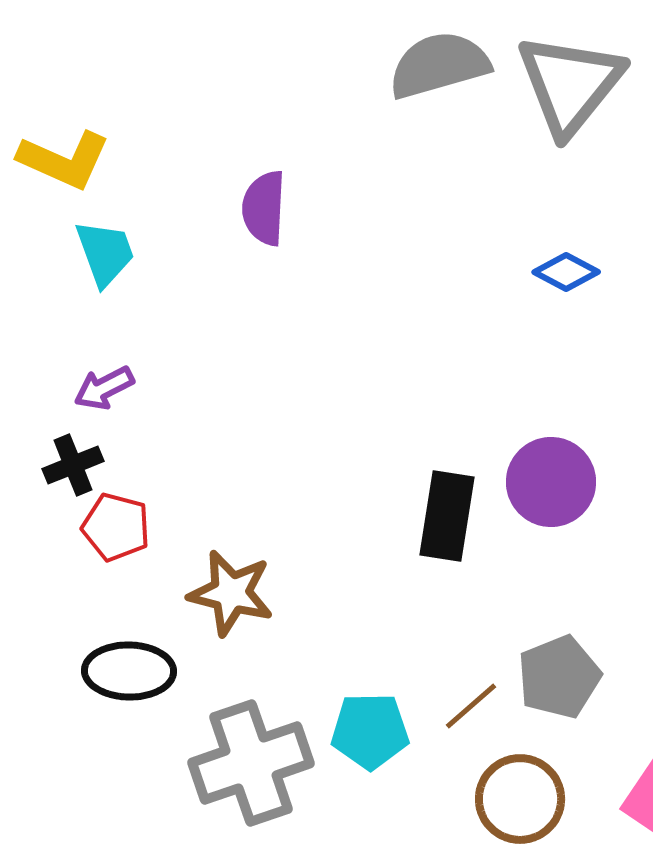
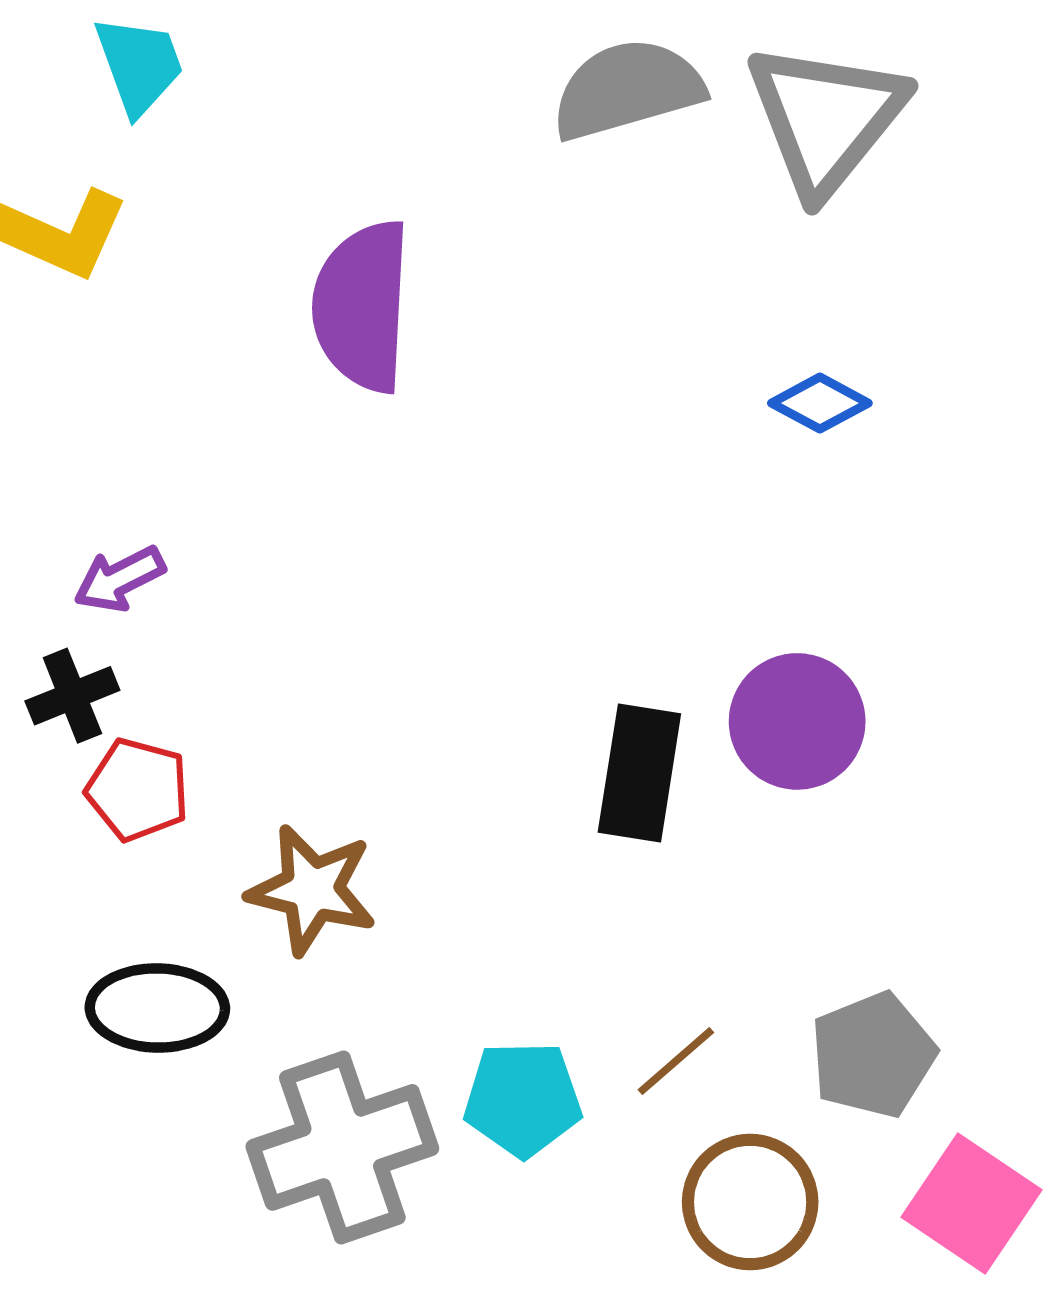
purple semicircle: (264, 208) -> (362, 306), size x1.5
cyan trapezoid: (105, 253) -> (139, 65), moved
gray pentagon: (559, 677) -> (873, 1055), moved

